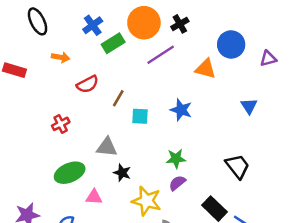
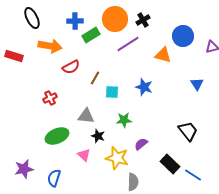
blue cross: (93, 25) -> (75, 21), turned 35
orange arrow: (61, 57) -> (50, 46), size x1.6
green star: (176, 159) -> (124, 120), moved
pink triangle: (94, 197) -> (84, 155), moved, turned 40

